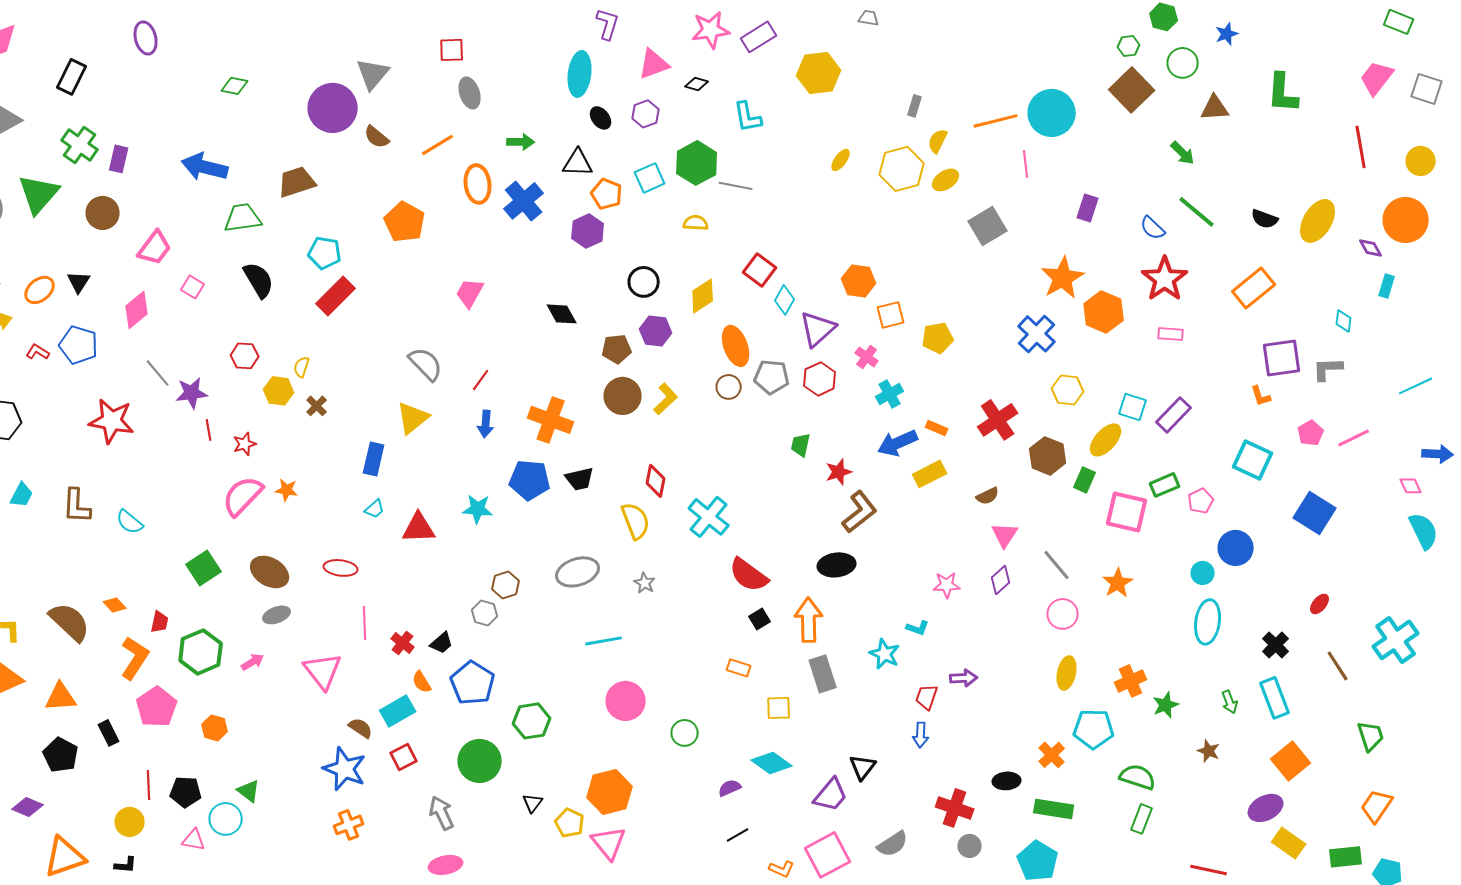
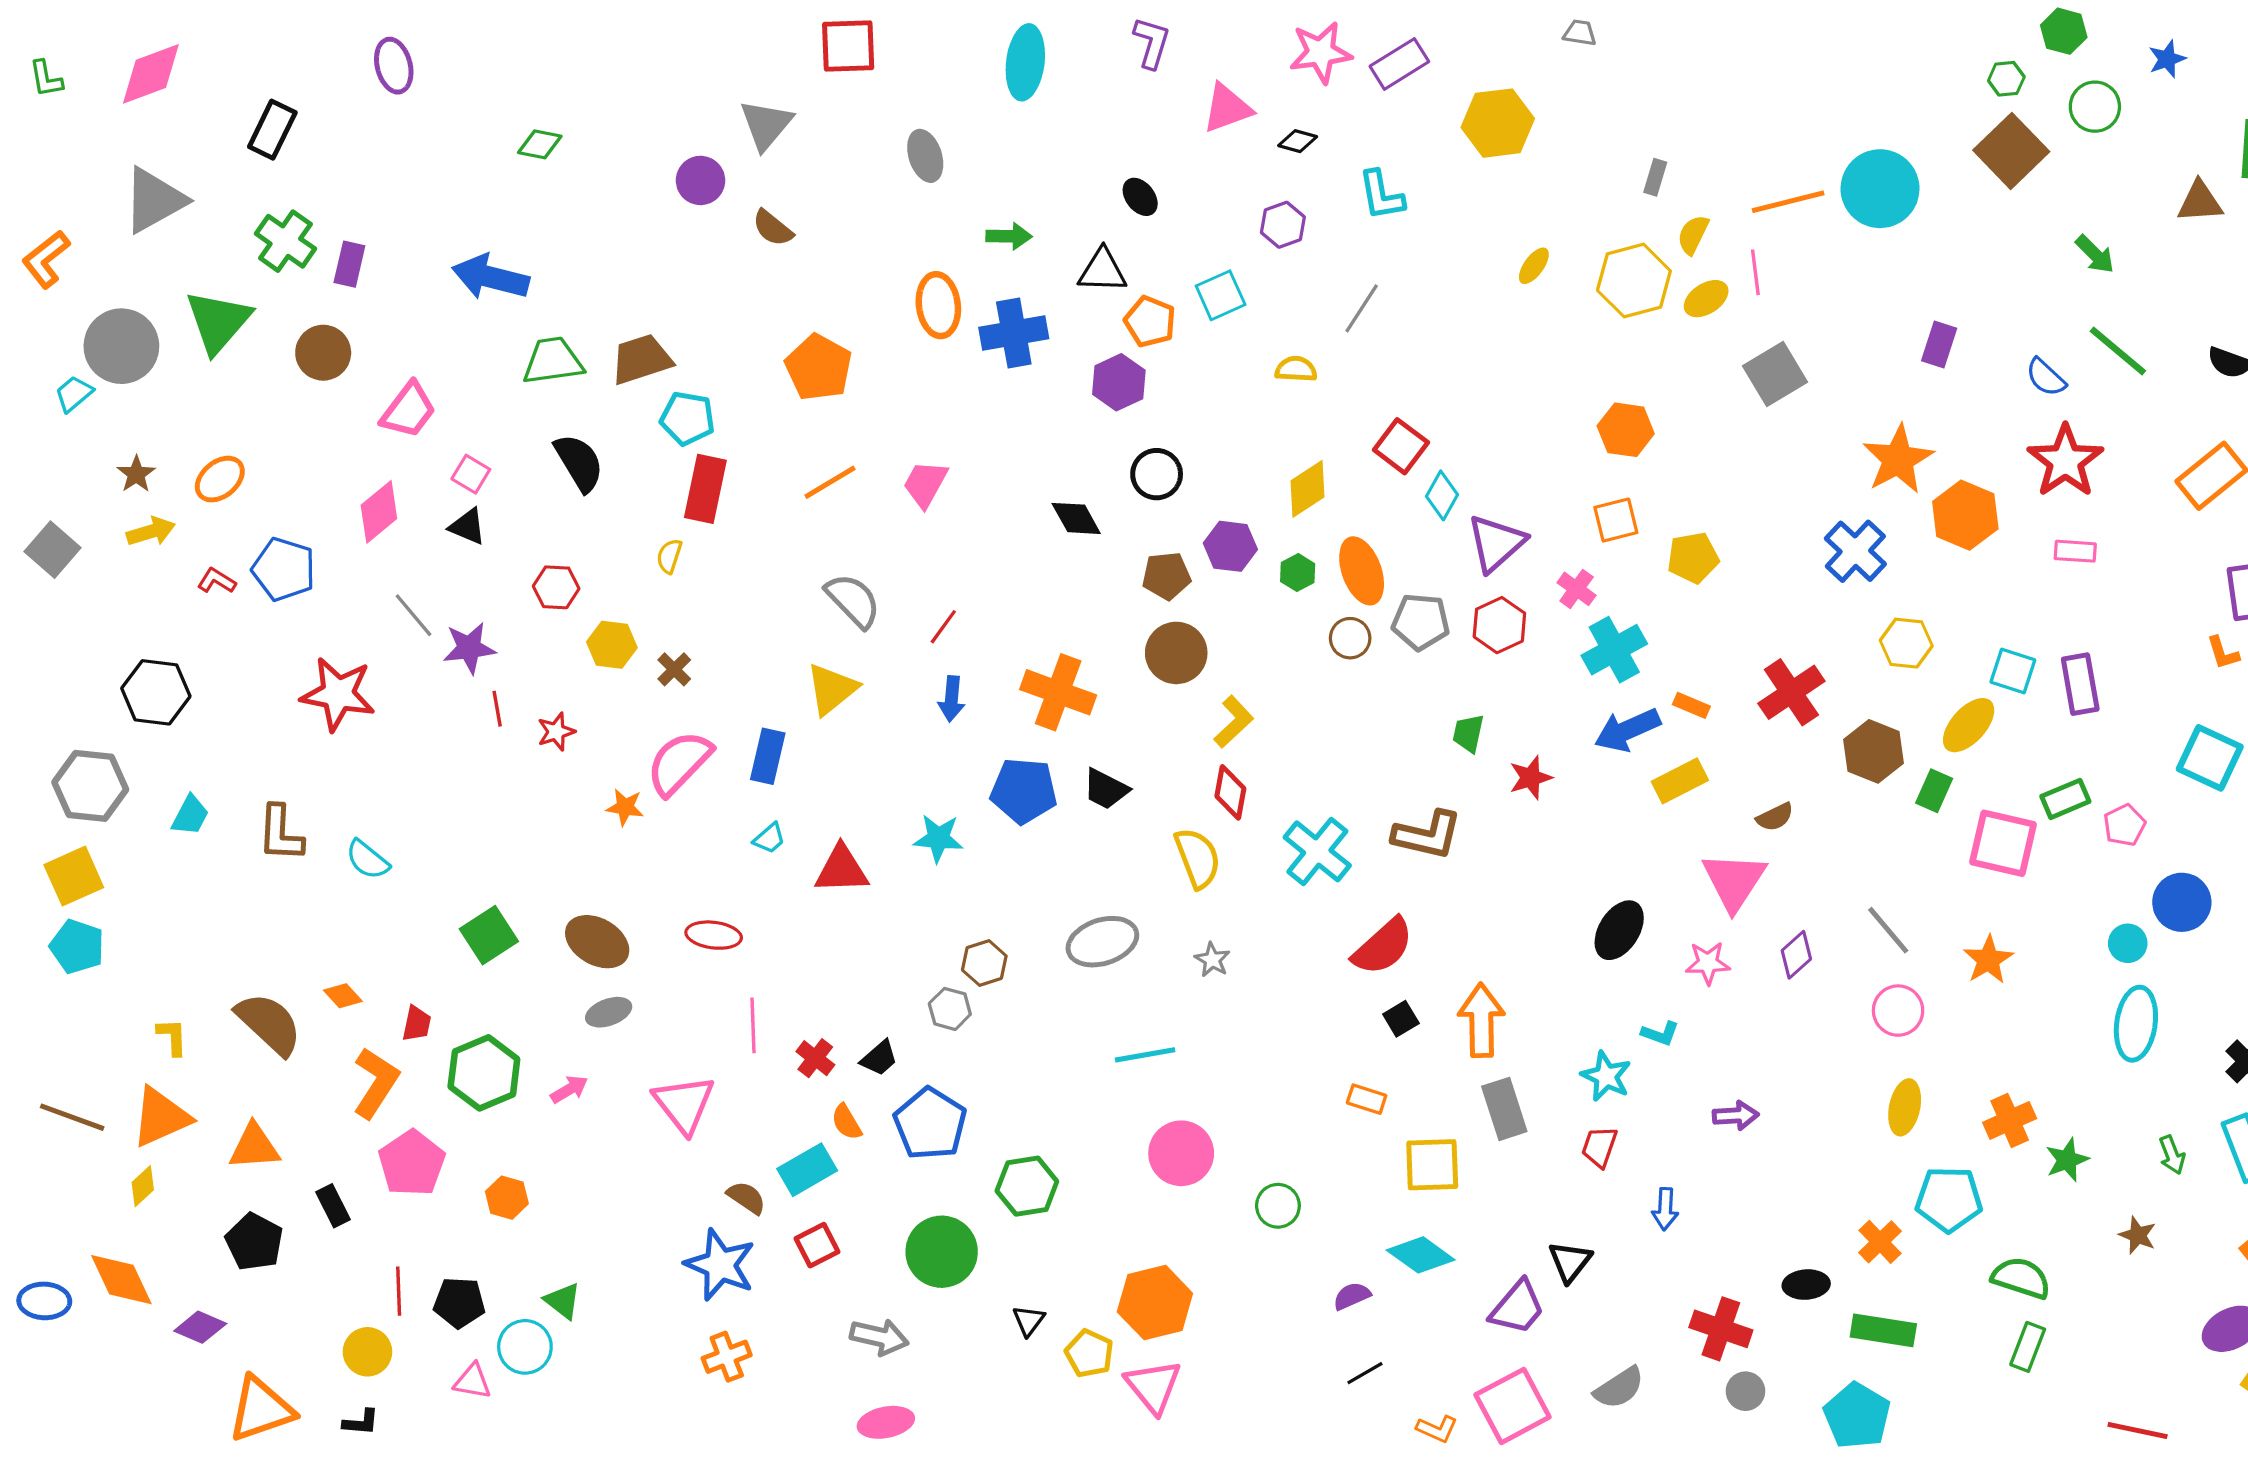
red square: (452, 50) -> (848, 46), moved, size x1.4
cyan ellipse: (580, 74) -> (1025, 62), moved
purple circle: (333, 108) -> (700, 180), size x0.6
brown triangle: (1215, 108) -> (2200, 202), moved
purple hexagon: (646, 114) -> (1283, 225), moved
orange line: (438, 145) -> (830, 482), moved
green hexagon: (697, 163) -> (1298, 573), moved, size x0.5
pink line: (1026, 164) -> (1755, 272), moved
brown trapezoid: (297, 182) -> (641, 359), moved
gray line: (736, 186) -> (1362, 308), turned -68
blue cross: (524, 201) -> (1014, 333), turned 30
orange hexagon: (859, 281) -> (1626, 430), moved
black triangle: (79, 282) -> (468, 527), moved, turned -40
black circle: (644, 282) -> (1157, 474), moved
red rectangle: (336, 296) -> (705, 489), turned -33
yellow semicircle: (302, 367) -> (669, 556), moved
cyan cross: (890, 394) -> (1614, 650), size x1.4
yellow L-shape: (666, 399) -> (1234, 722), moved
purple rectangle: (1174, 415) -> (2080, 684), turned -54
black trapezoid: (580, 479) -> (1106, 789), turned 40
pink semicircle: (243, 496) -> (679, 763), moved
brown L-shape: (860, 512) -> (1427, 835), moved, turned 51
pink triangle: (1005, 535) -> (1734, 881), moved, size x1.5
black ellipse: (837, 565) -> (1619, 930), moved, turned -51
red semicircle: (749, 575) -> (1383, 947), turned -78
red trapezoid: (927, 697) -> (1599, 1147), moved
yellow square: (779, 708) -> (1432, 1165), size x1.4
gray arrow: (442, 813) -> (879, 1337), turned 128

